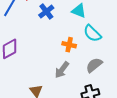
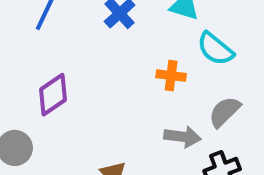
gray arrow: (62, 70) -> (182, 137), moved, turned -114

